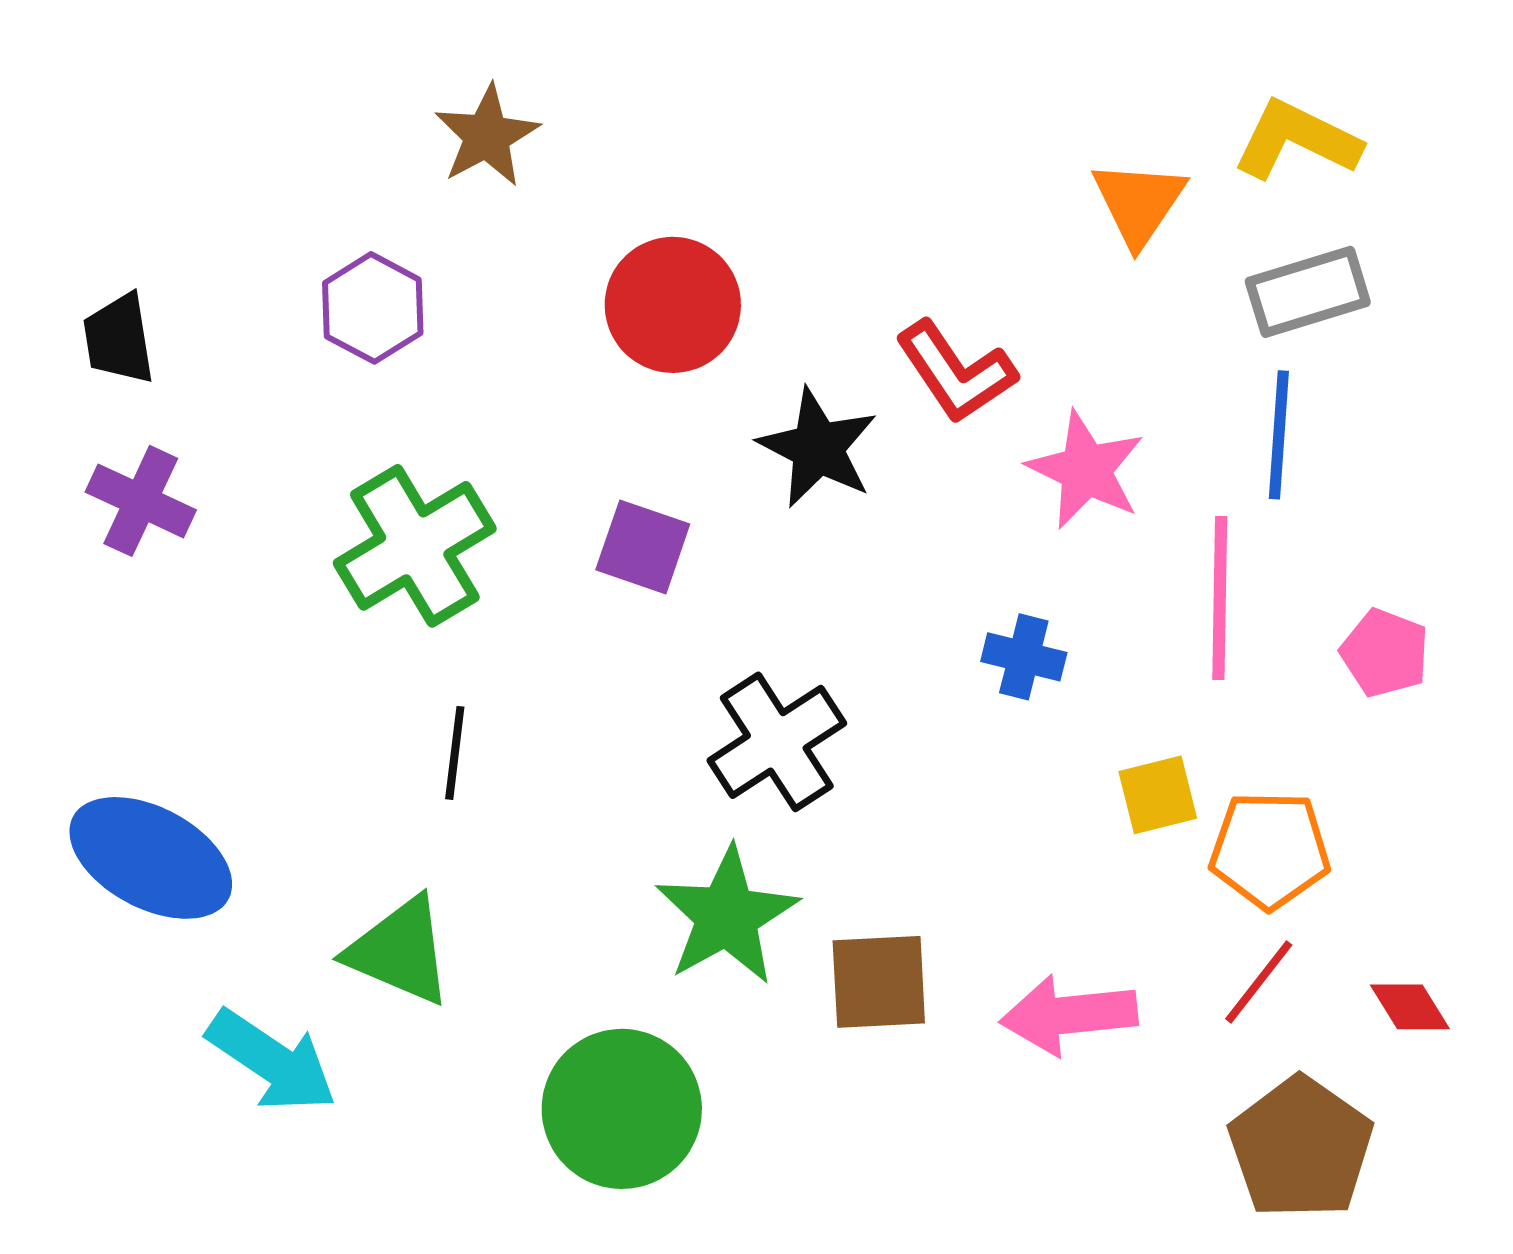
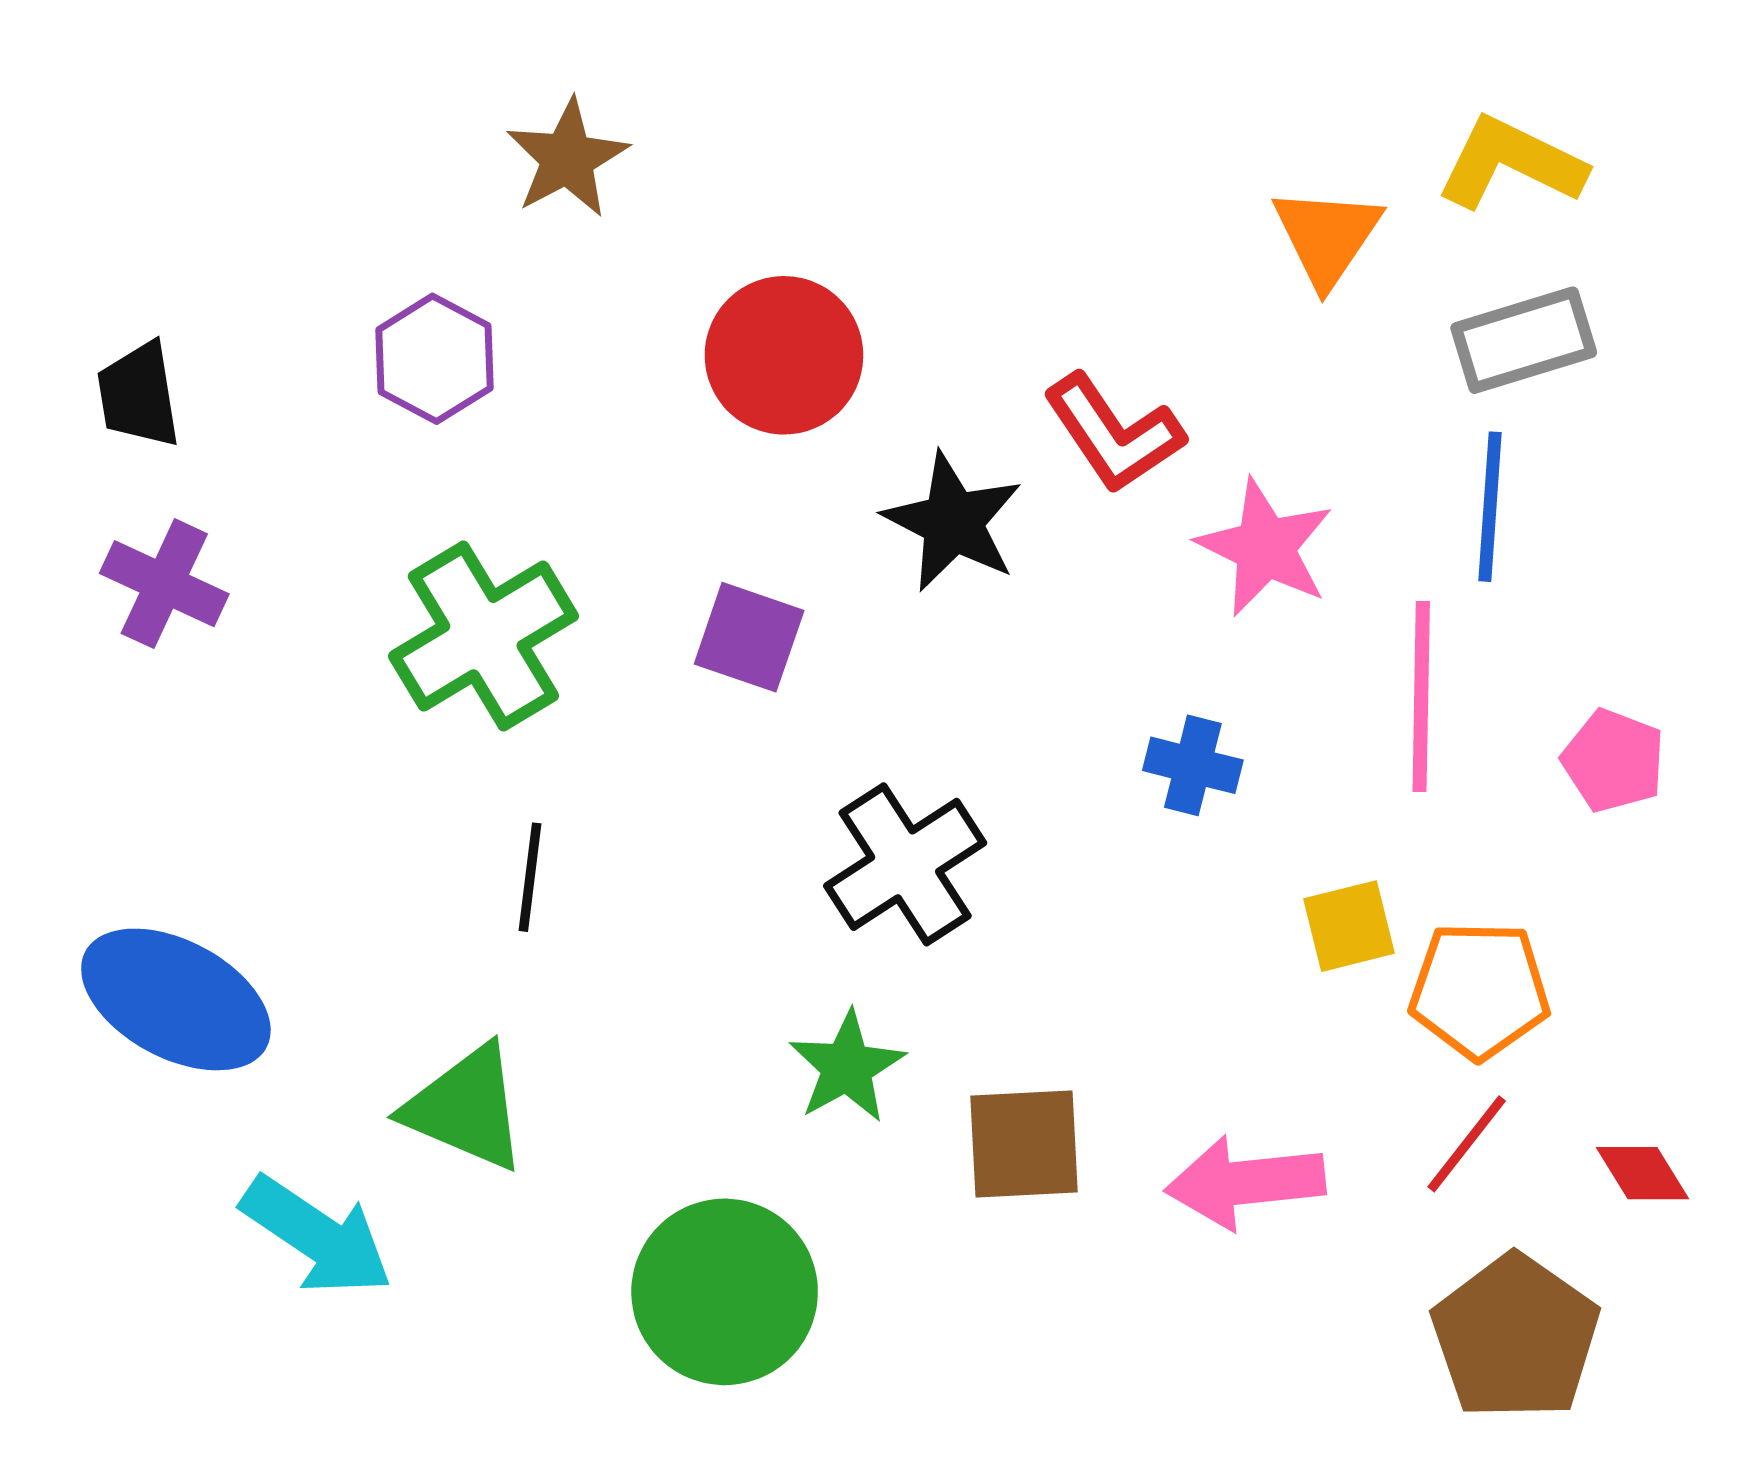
green star: (727, 916) -> (847, 1067), size x0.7

